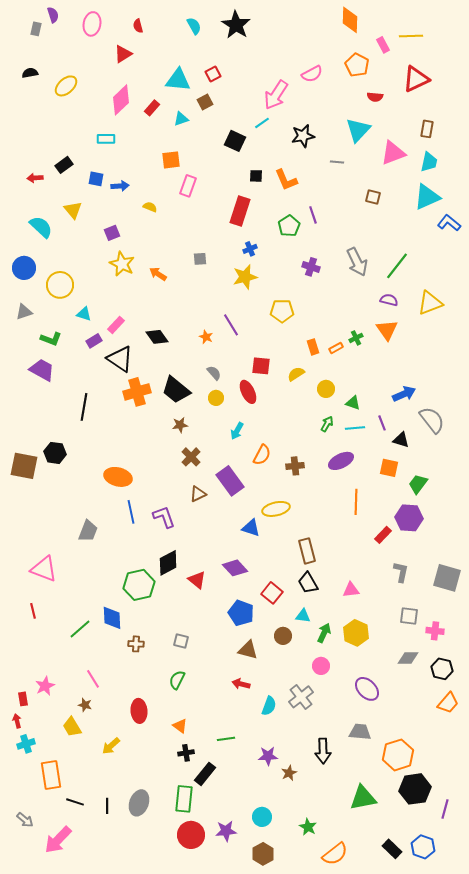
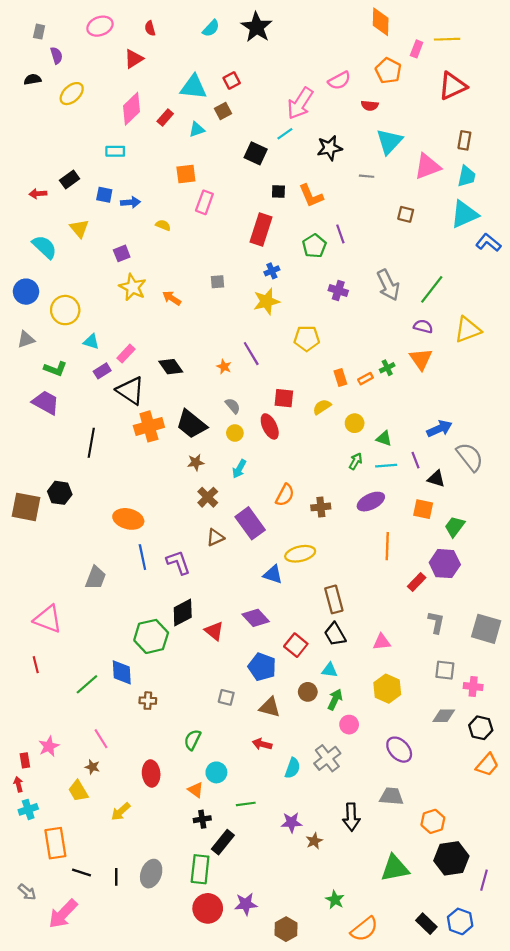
purple semicircle: (53, 15) -> (56, 55), moved
pink ellipse: (92, 24) -> (100, 26), turned 60
cyan semicircle: (194, 26) -> (211, 28), turned 72
pink rectangle: (383, 45) -> (417, 49), turned 49
red semicircle: (375, 97) -> (370, 106), moved
cyan arrow: (237, 431) -> (239, 469), moved
green arrow: (324, 633) -> (335, 700), moved
gray square: (181, 641) -> (226, 697), moved
orange hexagon: (398, 755) -> (433, 821), size x0.7
cyan circle: (262, 817) -> (216, 772), moved

